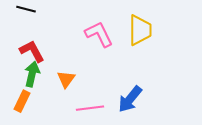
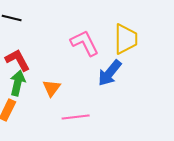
blue arrow: (130, 99) -> (110, 73), moved

